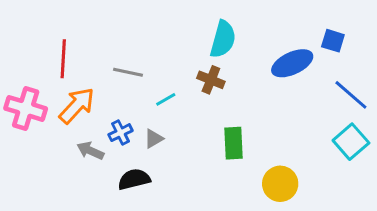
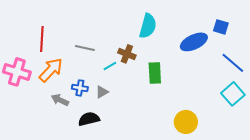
brown cross: (211, 80) -> (127, 54), moved
blue cross: (121, 133) -> (80, 88), turned 35
green rectangle: (233, 143) -> (155, 73), moved

